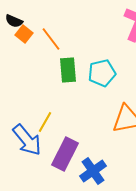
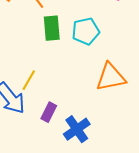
purple rectangle: (65, 154) -> (49, 112), size x0.6

